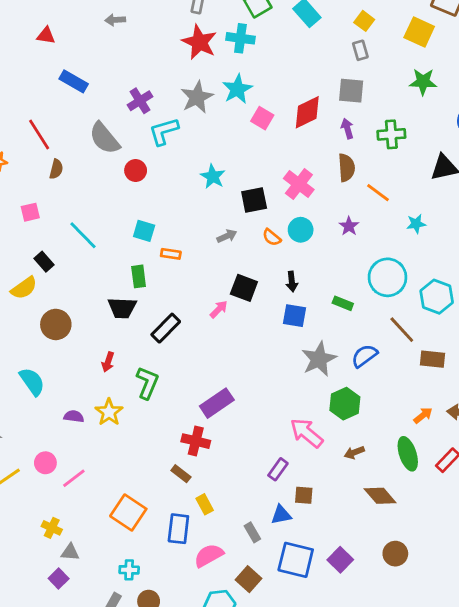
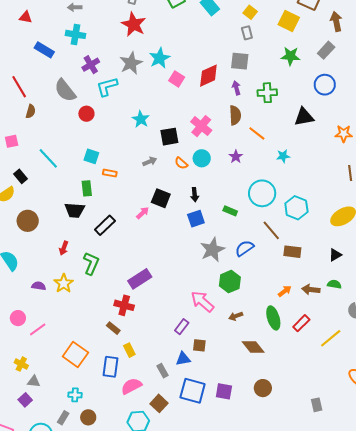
cyan cross: (240, 38) -> (75, 34), moved
blue square: (295, 316) -> (196, 219), turned -30
purple square: (340, 560) -> (224, 391), turned -36

